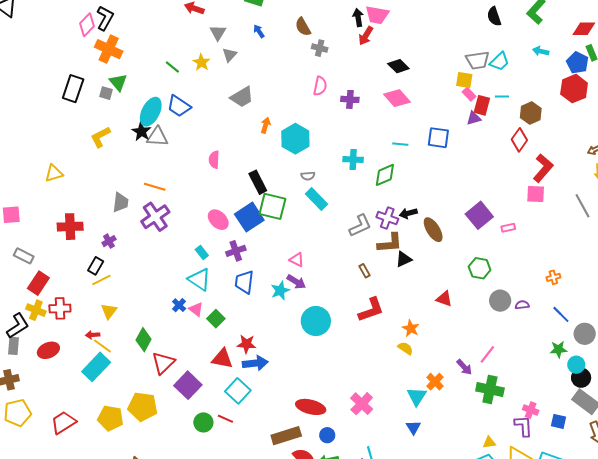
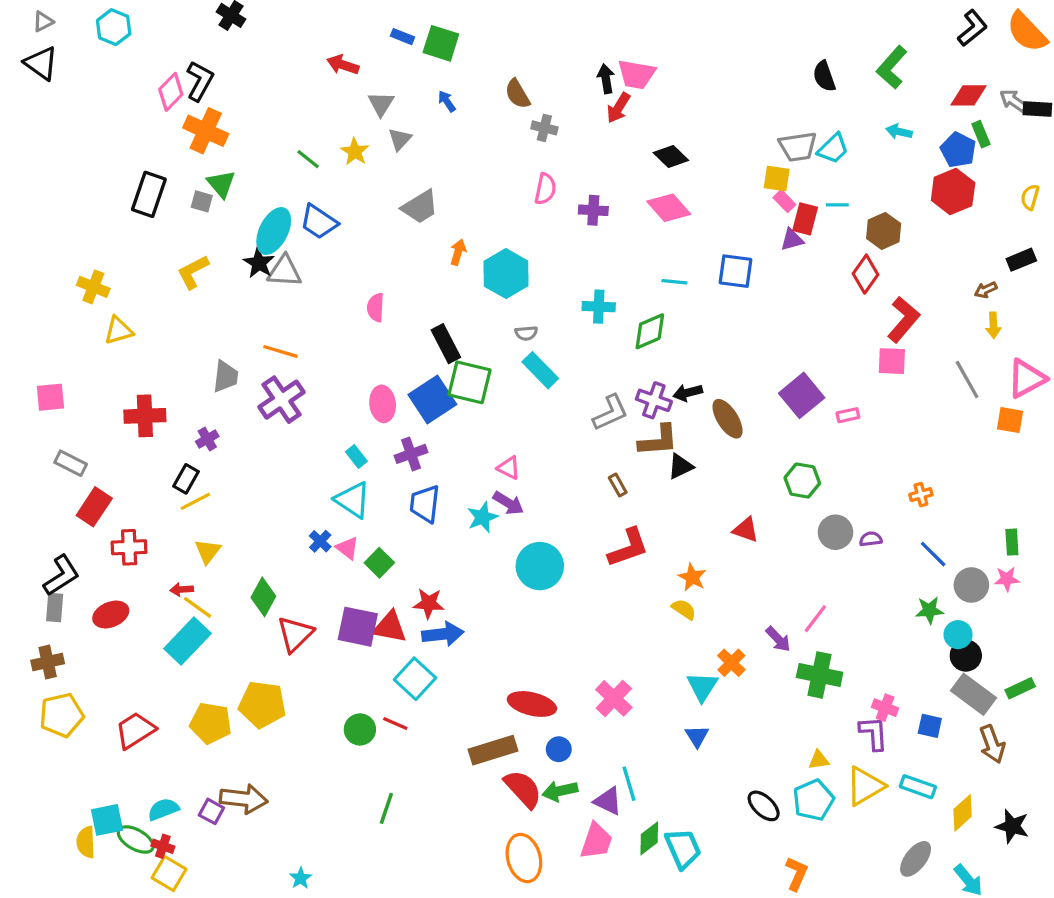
pink ellipse: (218, 220) -> (383, 404), turned 40
yellow cross: (36, 310) -> (93, 287), moved
purple square: (188, 385) -> (358, 627), moved, turned -32

